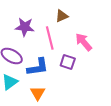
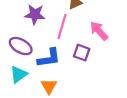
pink line: (50, 38) -> (62, 26), turned 30

